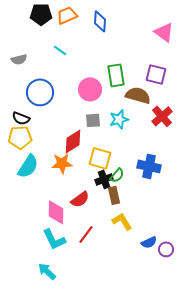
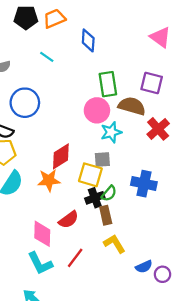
blue diamond: (100, 21) -> (88, 40), moved
pink circle: (90, 89) -> (97, 110), moved
gray square: (93, 120) -> (102, 160), moved

